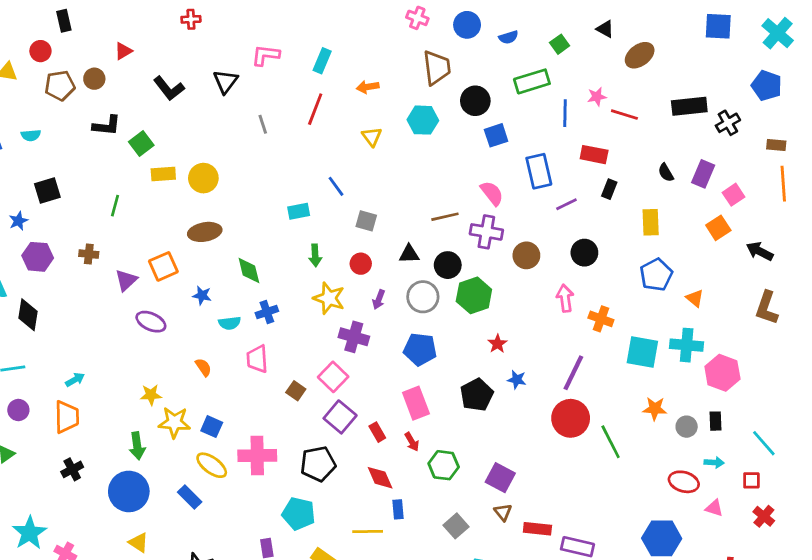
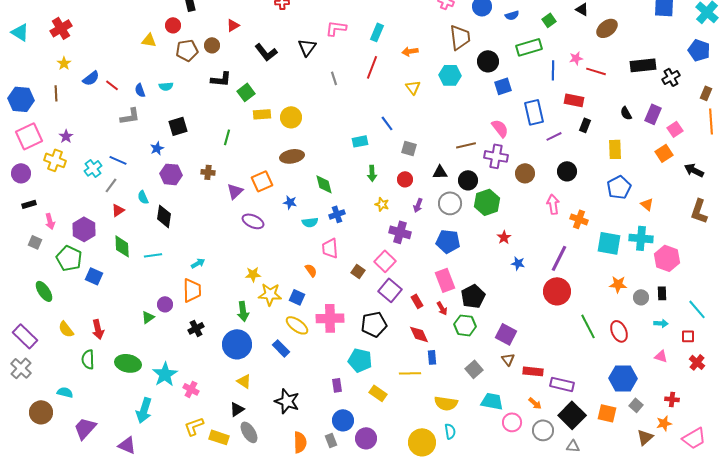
brown rectangle: (776, 145) -> (706, 93), turned -72
yellow star: (329, 298) -> (382, 204), size x0.6
orange semicircle: (203, 367) -> (311, 270), moved
black pentagon: (477, 395) -> (473, 296), moved
purple circle: (18, 410) -> (165, 304), moved
green line: (611, 442) -> (588, 326), moved
red ellipse: (684, 482) -> (619, 331), moved, turned 50

